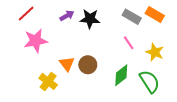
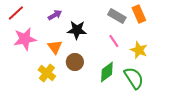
orange rectangle: (155, 15) -> (139, 14), turned 36
black star: (90, 19) -> (77, 30), moved
orange triangle: (67, 64) -> (55, 47), moved
yellow cross: (48, 81) -> (47, 73), moved

